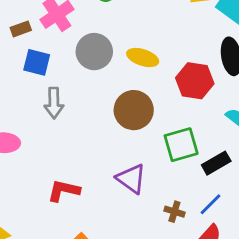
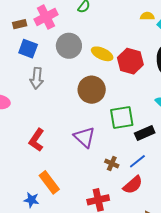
red hexagon: (195, 81) -> (130, 61), moved
red L-shape: (64, 191) -> (36, 140), turned -75

